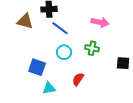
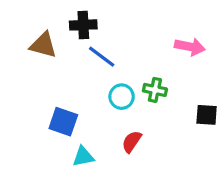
pink arrow: (100, 22) -> (190, 47), moved
cyan circle: (64, 52) -> (122, 97), moved

